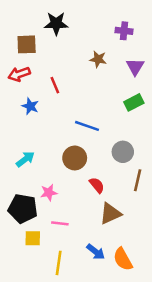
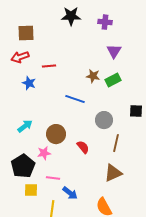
black star: (56, 23) -> (71, 16), moved
brown star: (98, 59) -> (93, 76), moved
red line: (55, 85) -> (49, 66), turned -72
brown circle: (75, 158) -> (56, 134), moved
black pentagon: (23, 209) -> (23, 166), turned 30
brown triangle: (110, 214) -> (113, 173), moved
blue arrow: (96, 252) -> (70, 193), moved

